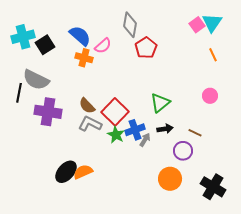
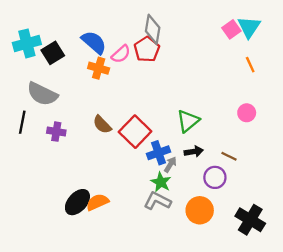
red pentagon: (146, 48) -> (147, 49), moved
black line: (19, 93) -> (22, 122), moved
purple cross: (48, 112) -> (56, 132), size x0.6
gray L-shape: (90, 124) -> (157, 201), moved
green star: (116, 135) -> (161, 182), moved

